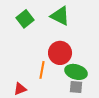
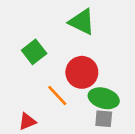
green square: (25, 19) -> (34, 52), moved
orange line: (42, 70) -> (57, 96), turned -54

